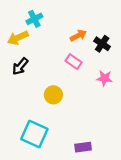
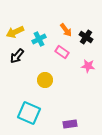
cyan cross: (34, 19) -> (39, 39), moved
orange arrow: (78, 35) -> (66, 30), turned 80

